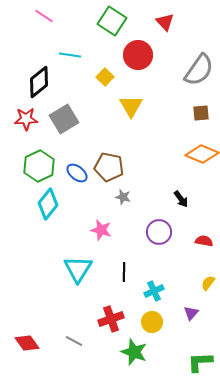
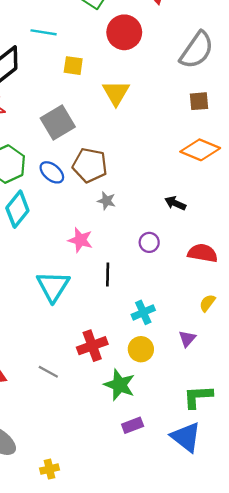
yellow square: (105, 77) -> (73, 66), moved, turned -36
gray square: (64, 119) -> (58, 123), moved
black arrow: (181, 199) -> (175, 203), turned 150
purple circle: (159, 232) -> (149, 242), size x0.7
red semicircle: (204, 241) -> (203, 253), size x1.4
black line: (124, 272) -> (108, 274), moved

